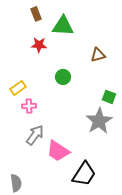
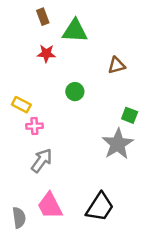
yellow rectangle: (18, 88) -> (21, 105), turned 63
pink trapezoid: (58, 151) -> (50, 206), moved, turned 30

